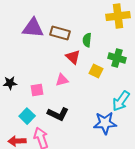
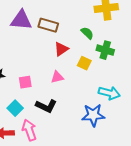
green semicircle: (87, 40) -> (87, 33), moved, turned 128
red triangle: (73, 57) -> (61, 49), turned 42
pink triangle: (62, 80) -> (57, 77), moved
cyan arrow: (121, 101) -> (109, 93), turned -110

